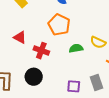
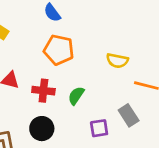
green semicircle: (76, 48) -> (76, 96), moved, turned -32

